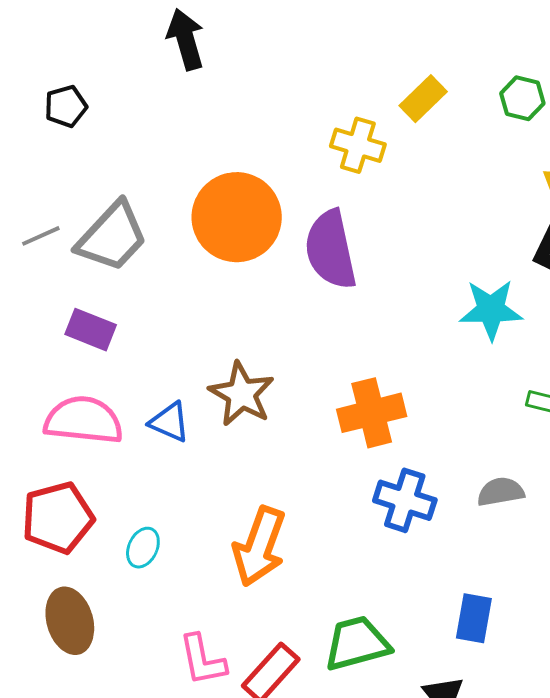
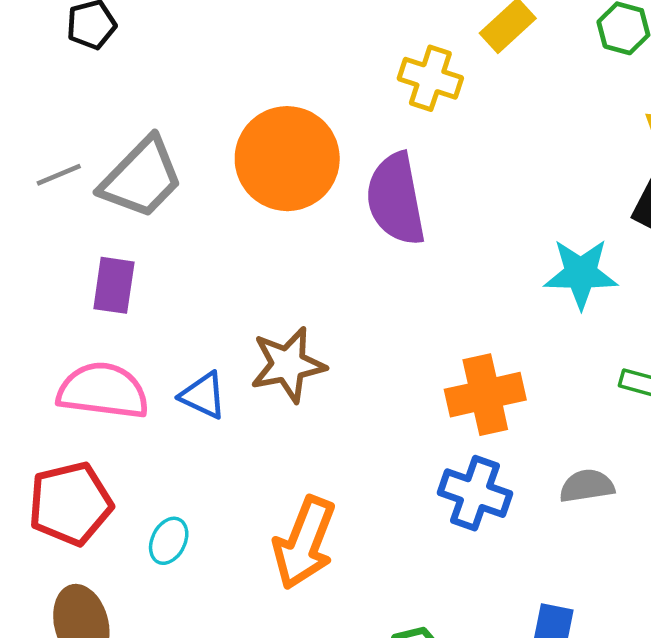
purple rectangle: (91, 330) -> (114, 285), turned 75
brown star: (242, 394) -> (288, 365), turned 30
orange cross: (372, 413) -> (485, 395), moved

